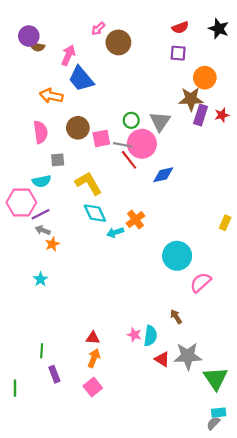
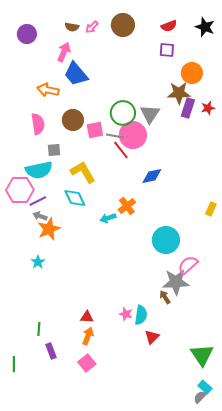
brown circle: (118, 42) -> (123, 25), moved
brown semicircle: (37, 47) -> (72, 27), moved
green circle: (131, 120) -> (123, 113), size x1.6
blue diamond: (163, 175) -> (152, 176), moved
cyan semicircle: (42, 181) -> (39, 170), size x1.5
cyan diamond: (95, 213) -> (75, 198), moved
orange star: (52, 244) -> (49, 229), size x1.6
gray star: (188, 356) -> (176, 282), moved
red triangle: (162, 359) -> (152, 337), turned 42
cyan rectangle: (219, 413) -> (205, 387), turned 48

